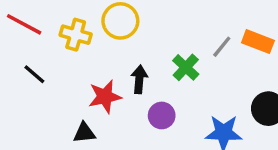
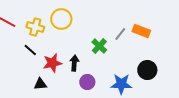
black line: (34, 74) -> (30, 50), moved
black arrow: (139, 79) -> (74, 63), moved
purple circle: (162, 115) -> (87, 82), moved

